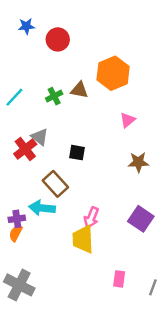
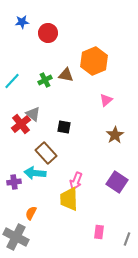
brown star: (138, 162) -> (115, 135), turned -30
orange semicircle: (16, 233) -> (31, 213), moved

